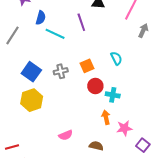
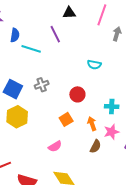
cyan semicircle: (116, 58) -> (94, 65), turned 136
orange square: (87, 66) -> (66, 119), moved
cyan cross: (113, 95) -> (112, 107), moved
brown semicircle: (96, 146) -> (95, 146), moved, turned 112

